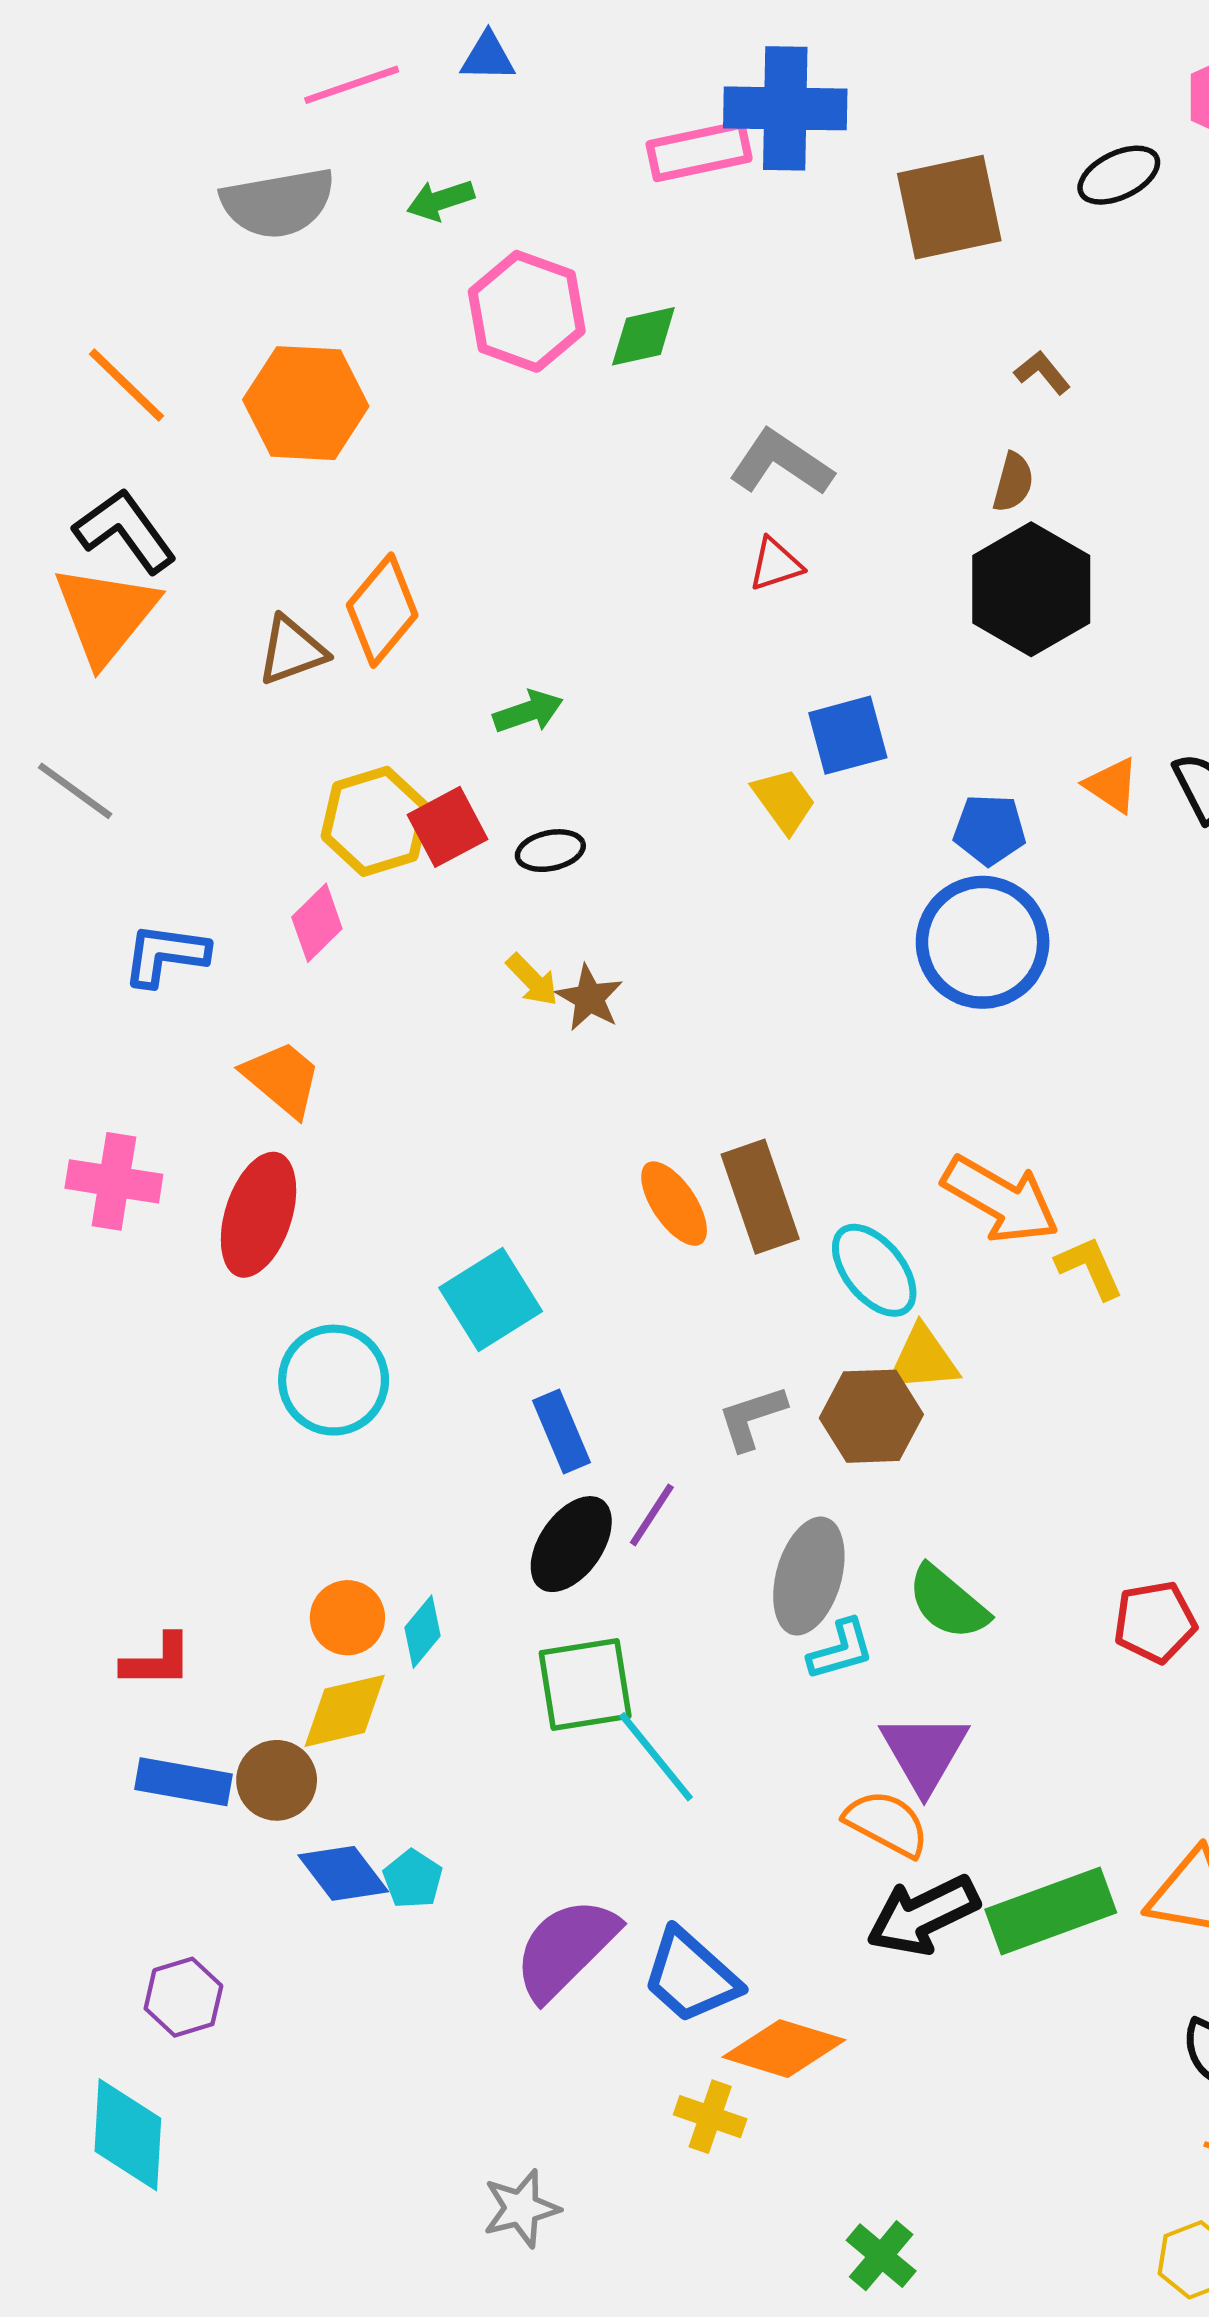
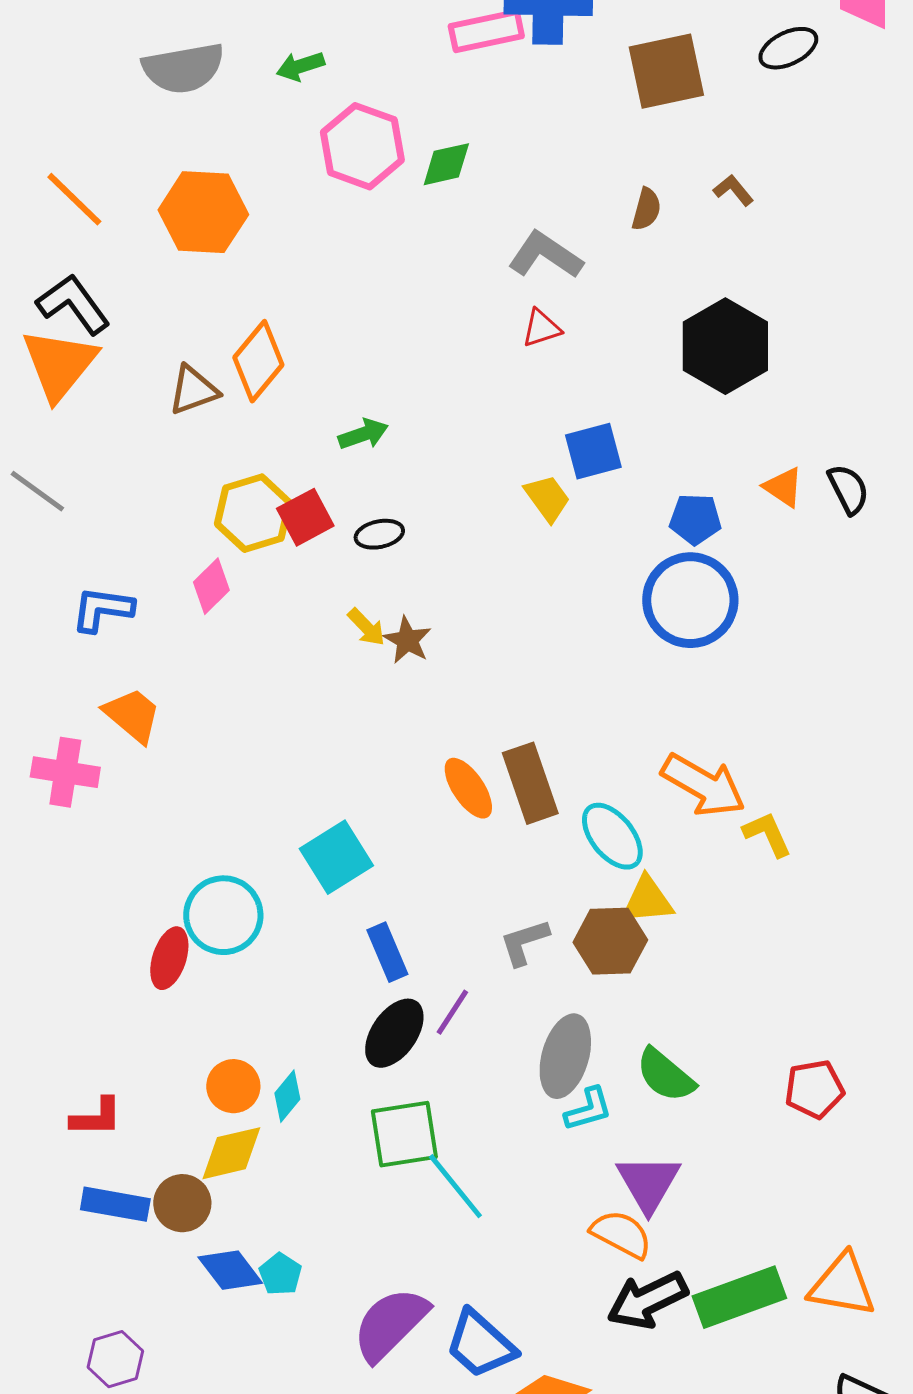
brown semicircle: (1013, 482) -> (646, 209), moved
orange trapezoid: (282, 1078) -> (132, 715), moved
red ellipse: (259, 1215) -> (169, 958), moved, size x0.7

